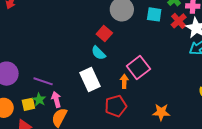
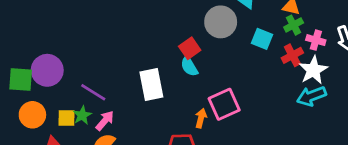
cyan semicircle: (98, 53) -> (189, 66), moved
white rectangle: (90, 79) -> (151, 85), moved
pink arrow: (56, 100) -> (105, 121), turned 42

